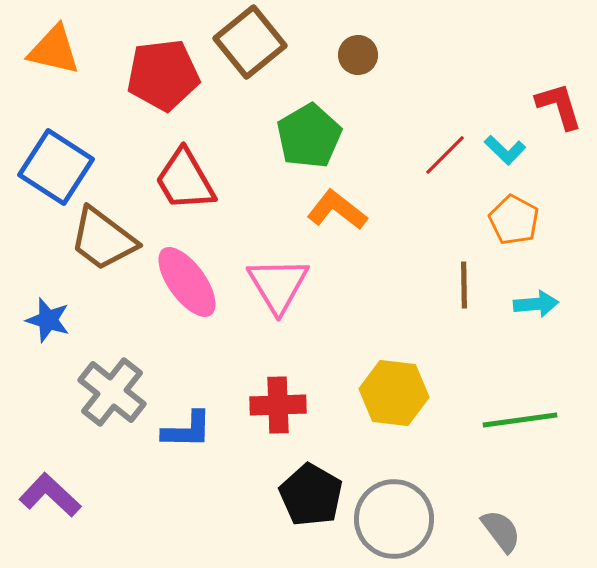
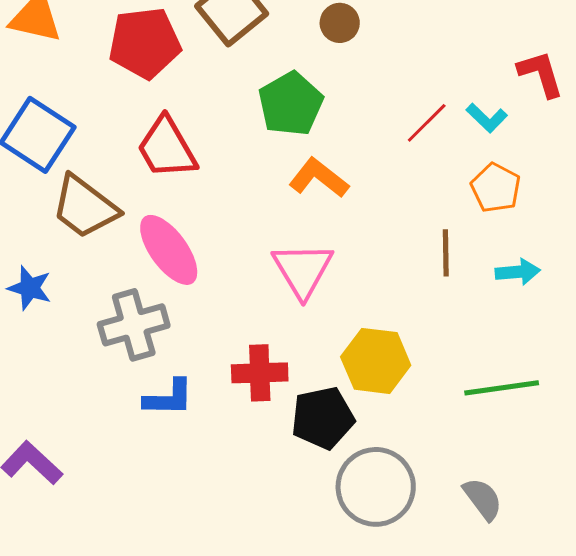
pink triangle: (278, 285) -> (303, 270), moved
gray cross: (112, 392) -> (134, 325), moved, turned 36
black pentagon: (311, 495) -> (323, 418), moved, turned 30

